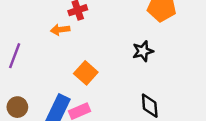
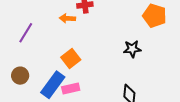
orange square: (86, 73) -> (71, 58), moved

